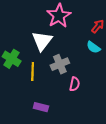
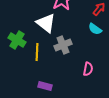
white triangle: (42, 41) -> (46, 23), turned -30
pink semicircle: (75, 84) -> (88, 69), moved

